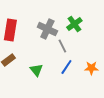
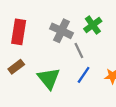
green triangle: (36, 70) -> (49, 78), size x1.5

